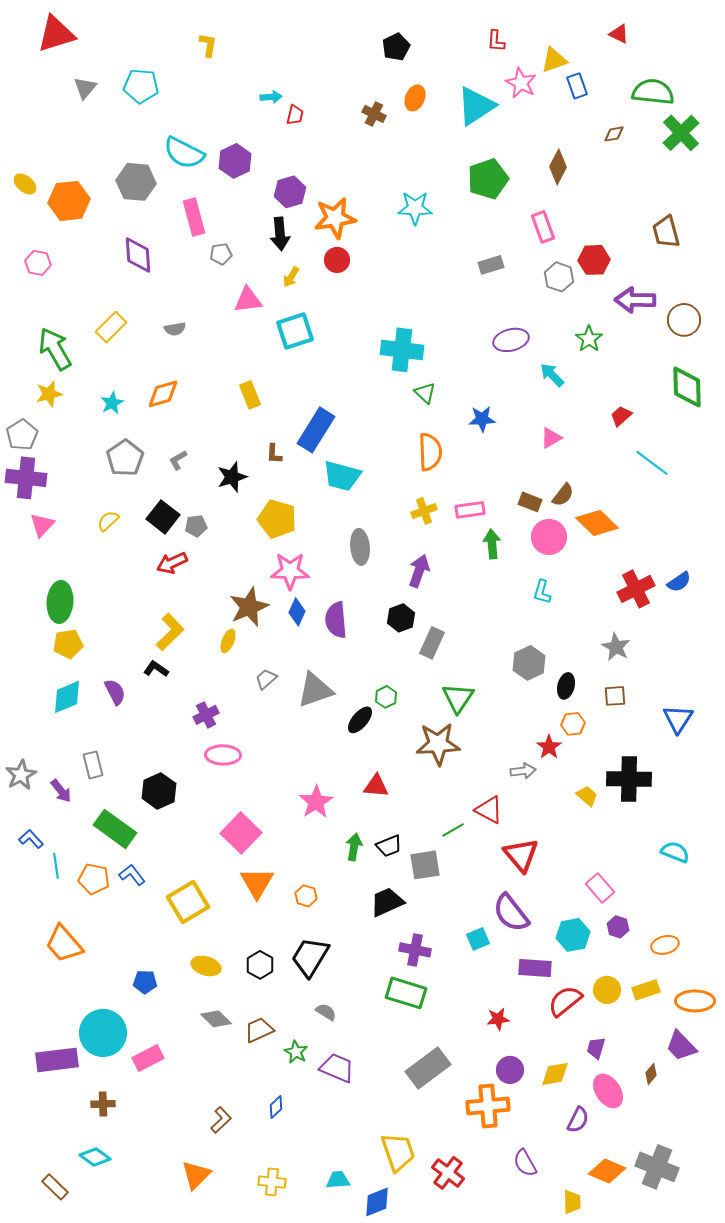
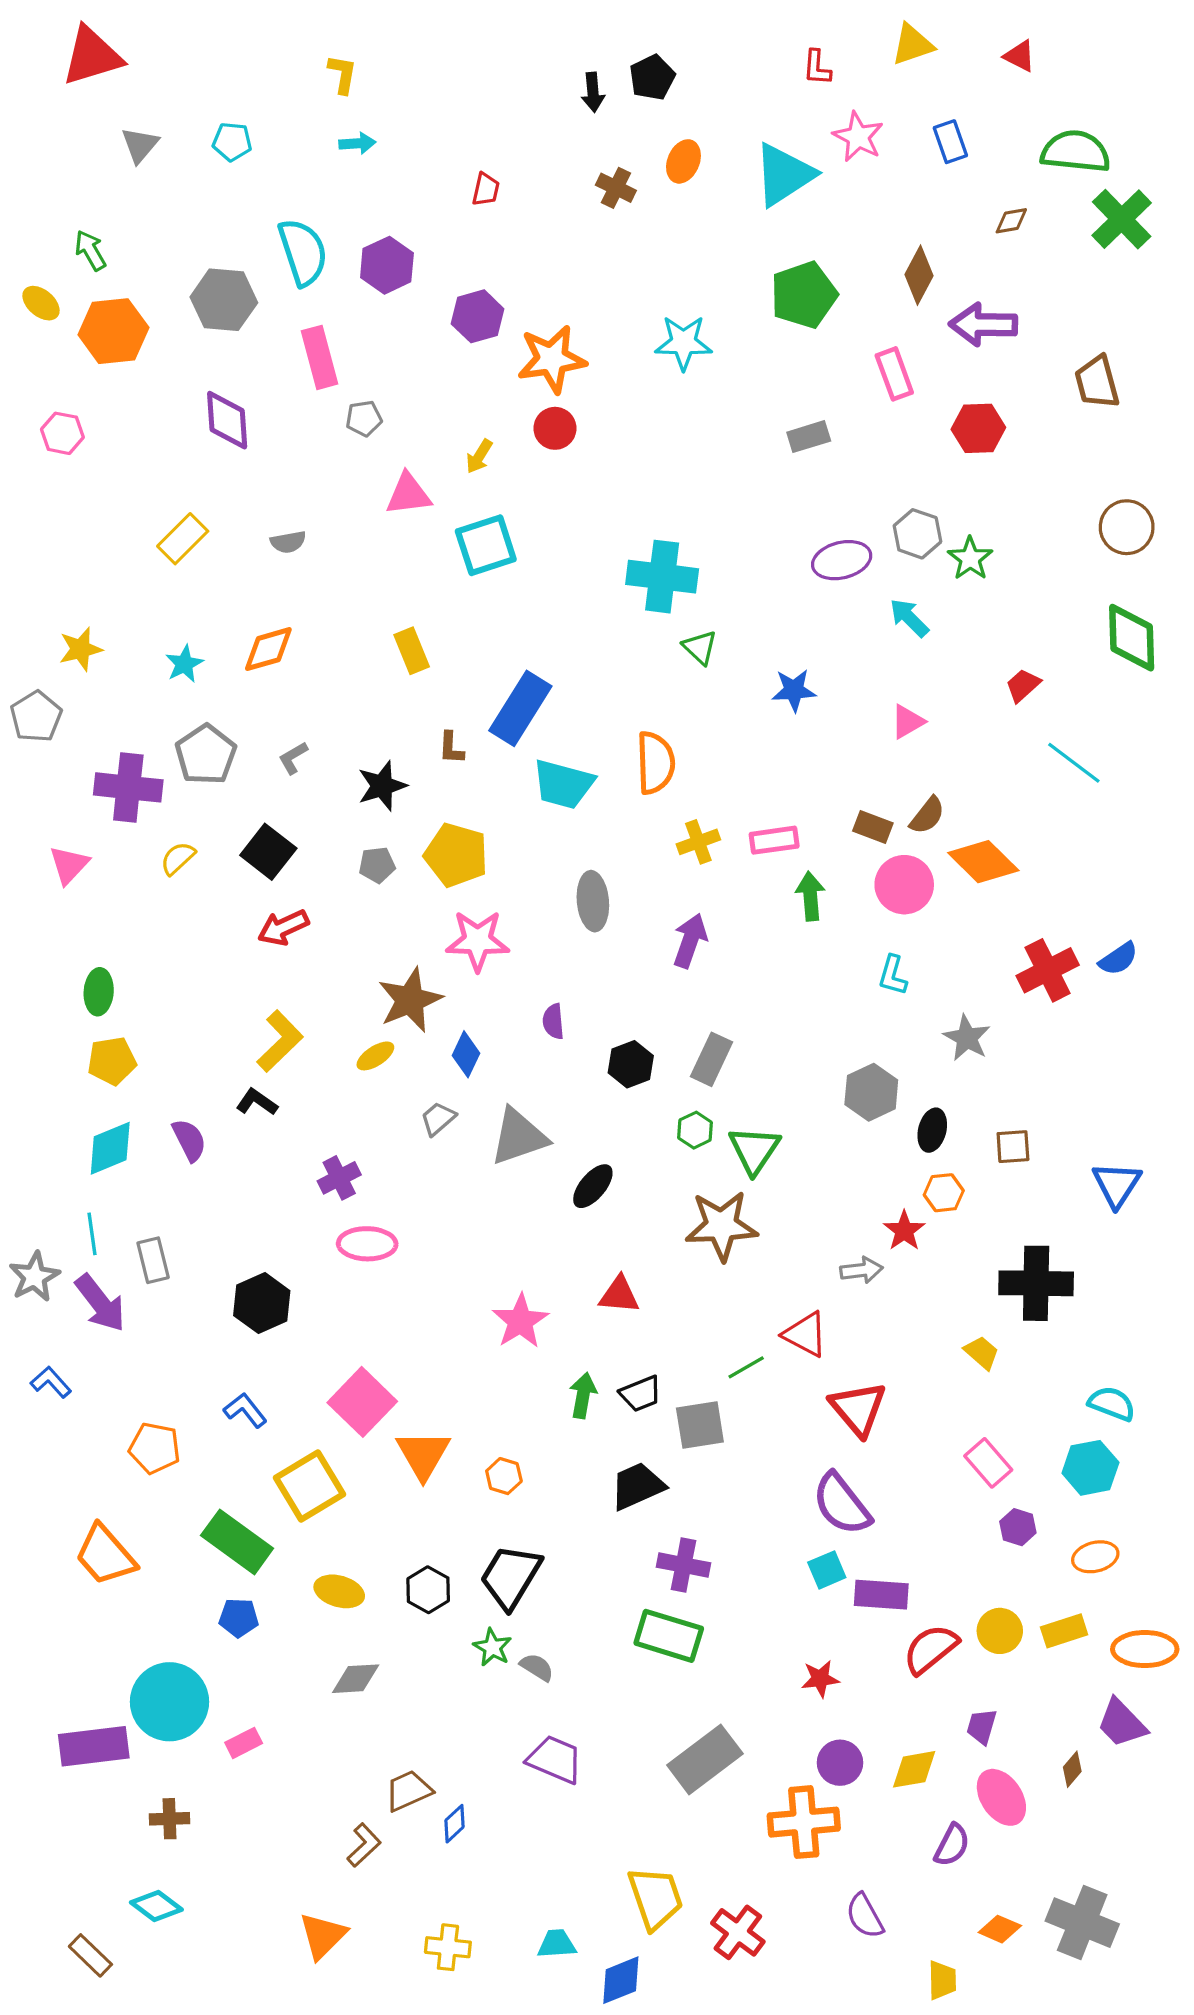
yellow triangle: (554, 60) -> (912, 44), moved
cyan pentagon: (141, 86) -> (232, 142), size x0.7
cyan arrow: (271, 97) -> (357, 143), moved
cyan semicircle: (184, 153) -> (303, 252), turned -135
black arrow: (280, 234) -> (593, 92), moved, size x0.7
gray hexagon: (559, 277) -> (917, 534), moved
purple arrow: (635, 300) -> (983, 325), moved
green arrow: (55, 349) -> (90, 250), moved, size x0.6
orange semicircle: (430, 452) -> (655, 763), moved
purple cross: (26, 478) -> (128, 787), moved
gray pentagon: (196, 526) -> (377, 865), moved
green ellipse: (60, 602) -> (99, 992), size x0.7
blue diamond: (297, 612) -> (466, 1054), moved
black hexagon: (401, 618) -> (631, 1064), moved
purple semicircle: (336, 620) -> (553, 1021), size x0.6
yellow ellipse: (228, 641) -> (375, 1056), turned 35
gray star: (616, 647) -> (967, 1038), moved
green hexagon: (386, 697) -> (695, 1130), moved
purple arrow: (61, 791) -> (100, 1303), size x1.5
yellow trapezoid: (587, 796) -> (982, 1353), moved
green rectangle: (115, 829) -> (237, 1542), moved
pink square: (241, 833) -> (362, 1402), moved
cyan line: (56, 866) -> (92, 1234), moved
blue L-shape: (132, 875) -> (245, 1410), moved
cyan hexagon: (573, 935) -> (1090, 1468), moved
cyan square: (478, 939) -> (827, 1570), moved
gray diamond: (216, 1019) -> (356, 1679), turned -48
brown trapezoid: (259, 1030) -> (408, 1791), moved
green star: (296, 1052) -> (492, 1647), moved
pink rectangle: (148, 1058) -> (244, 1743), size x0.7
orange diamond: (607, 1171) -> (1000, 1929), size x0.7

